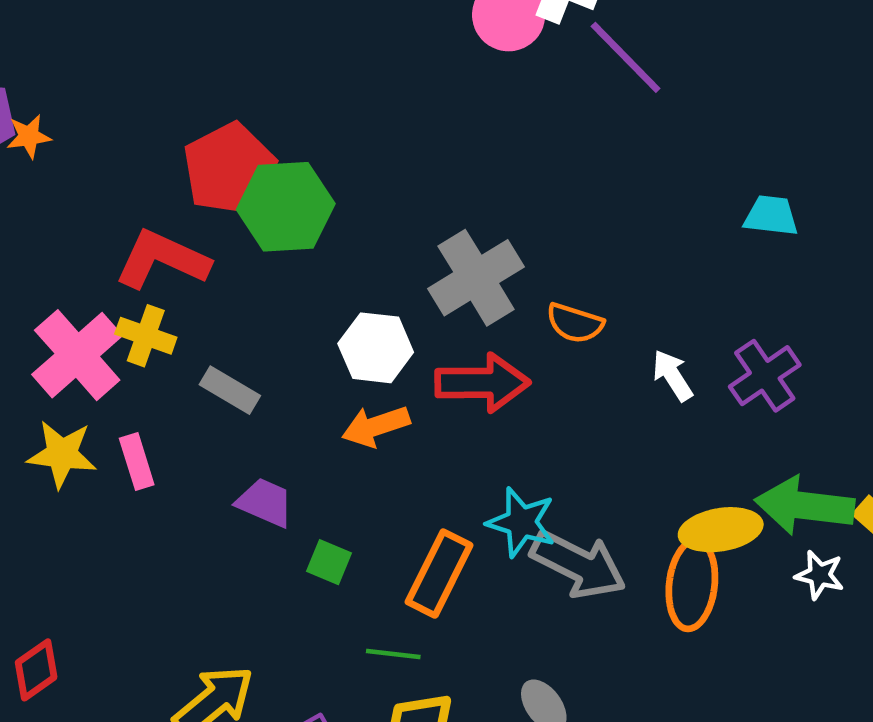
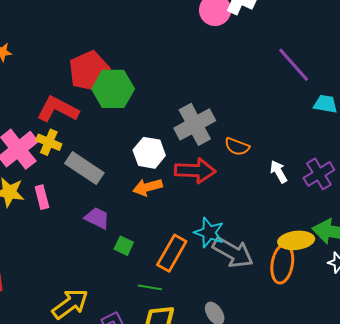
purple line: (626, 57) -> (294, 65), moved
gray rectangle: (230, 390) -> (84, 168), size x1.5

